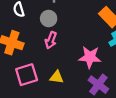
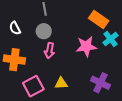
pink star: (90, 57) -> (86, 46), moved

